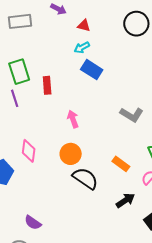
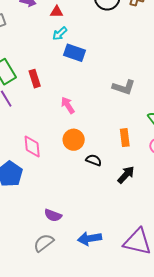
orange rectangle: (121, 164) -> (125, 138), turned 60
black semicircle: (85, 178) -> (94, 160), size x0.6
black arrow: (125, 200) -> (126, 175), moved

